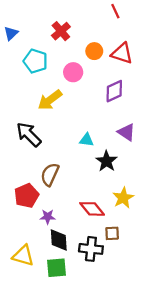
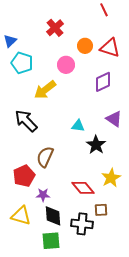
blue triangle: (11, 33) -> (10, 41), moved
cyan pentagon: (35, 61) -> (22, 63), moved
yellow triangle: (23, 256) -> (21, 216), moved

